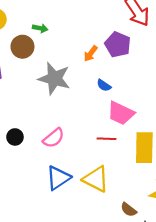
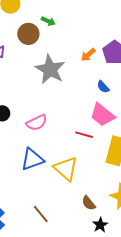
blue semicircle: (104, 85) -> (103, 87), moved

